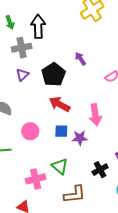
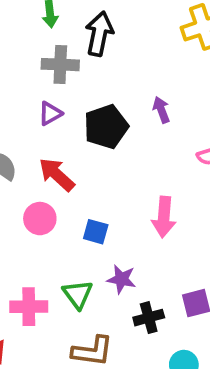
red arrow: (60, 104) -> (57, 175), moved
purple star: (80, 138) -> (121, 279), moved

